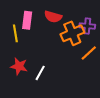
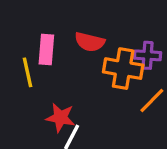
orange cross: (72, 33) -> (123, 69), turned 35
red star: (19, 66) -> (60, 118), moved

